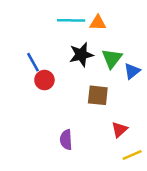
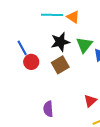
orange triangle: (98, 23) -> (73, 17), turned 32
brown square: (98, 95) -> (60, 65), moved, turned -36

